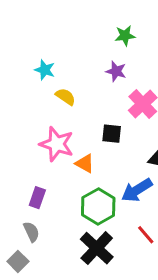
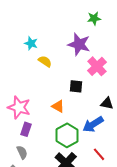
green star: (125, 36) -> (94, 18), moved
purple star: (116, 71) -> (79, 44), size x1.6
pink star: (57, 144) -> (19, 107), moved

